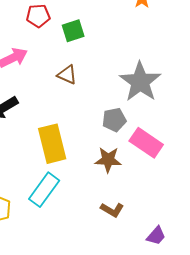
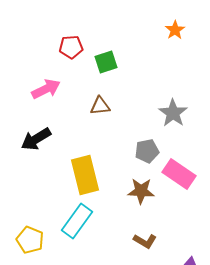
brown triangle: (67, 75) -> (100, 106), turned -30
gray star: (140, 82) -> (173, 113), size x0.7

